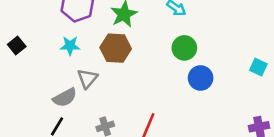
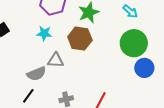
green circle: (184, 48) -> (134, 43), size x1.4
gray triangle: (87, 78) -> (56, 60), turned 48

